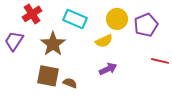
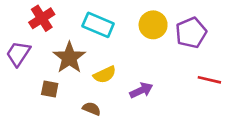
yellow semicircle: (104, 41) -> (105, 75), moved
brown square: (48, 76) -> (50, 89), moved, size x0.6

